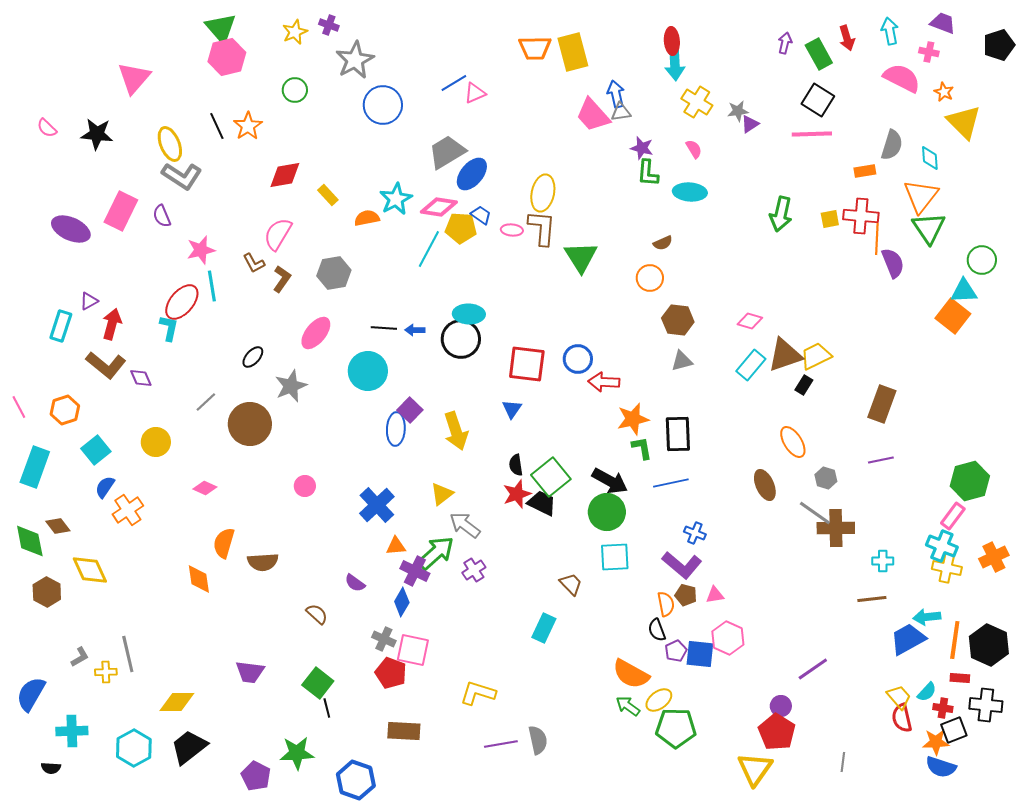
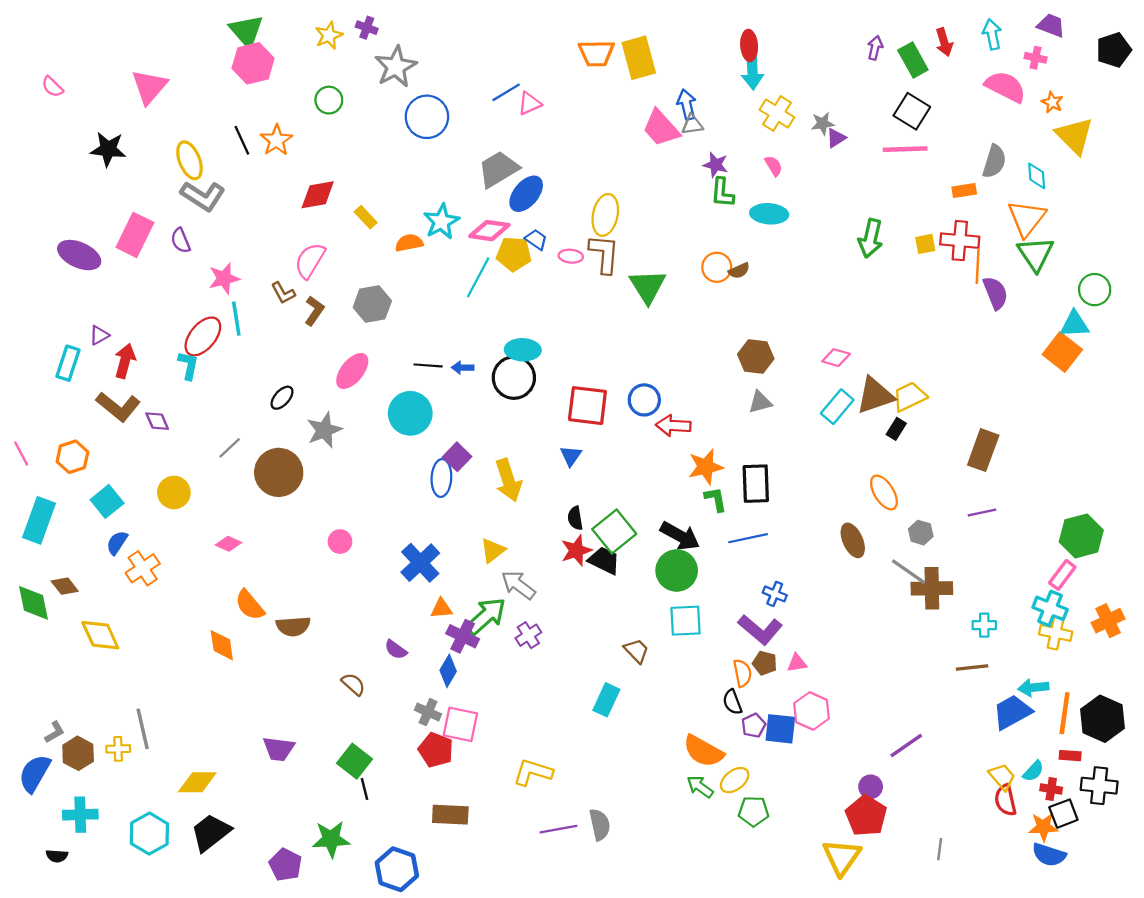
pink semicircle: (47, 128) -> (52, 87), moved
orange circle: (650, 278) -> (717, 267), moved
orange semicircle: (224, 543) -> (250, 605), turned -56
brown hexagon: (47, 592) -> (78, 753), moved
gray L-shape: (80, 657) -> (55, 732), moved
green pentagon: (676, 728) -> (754, 811), size x0.7

